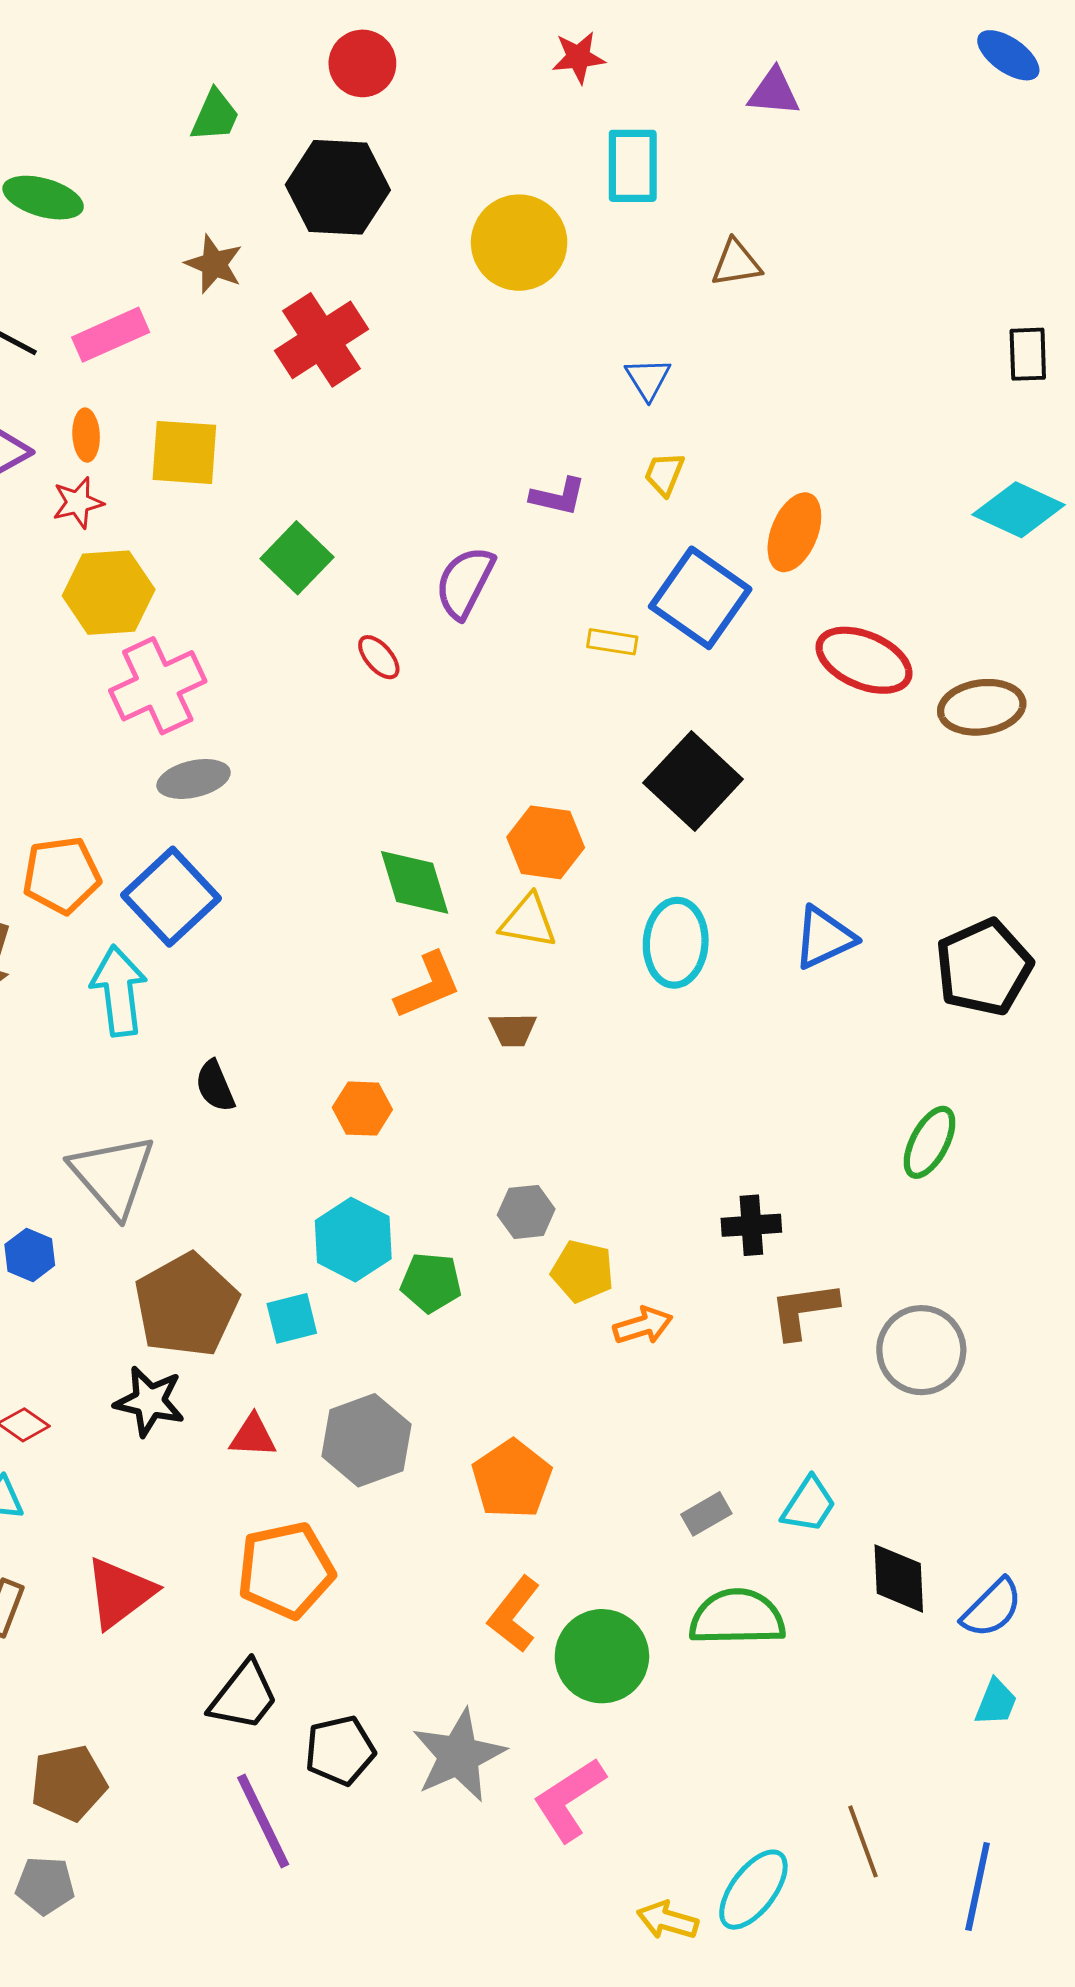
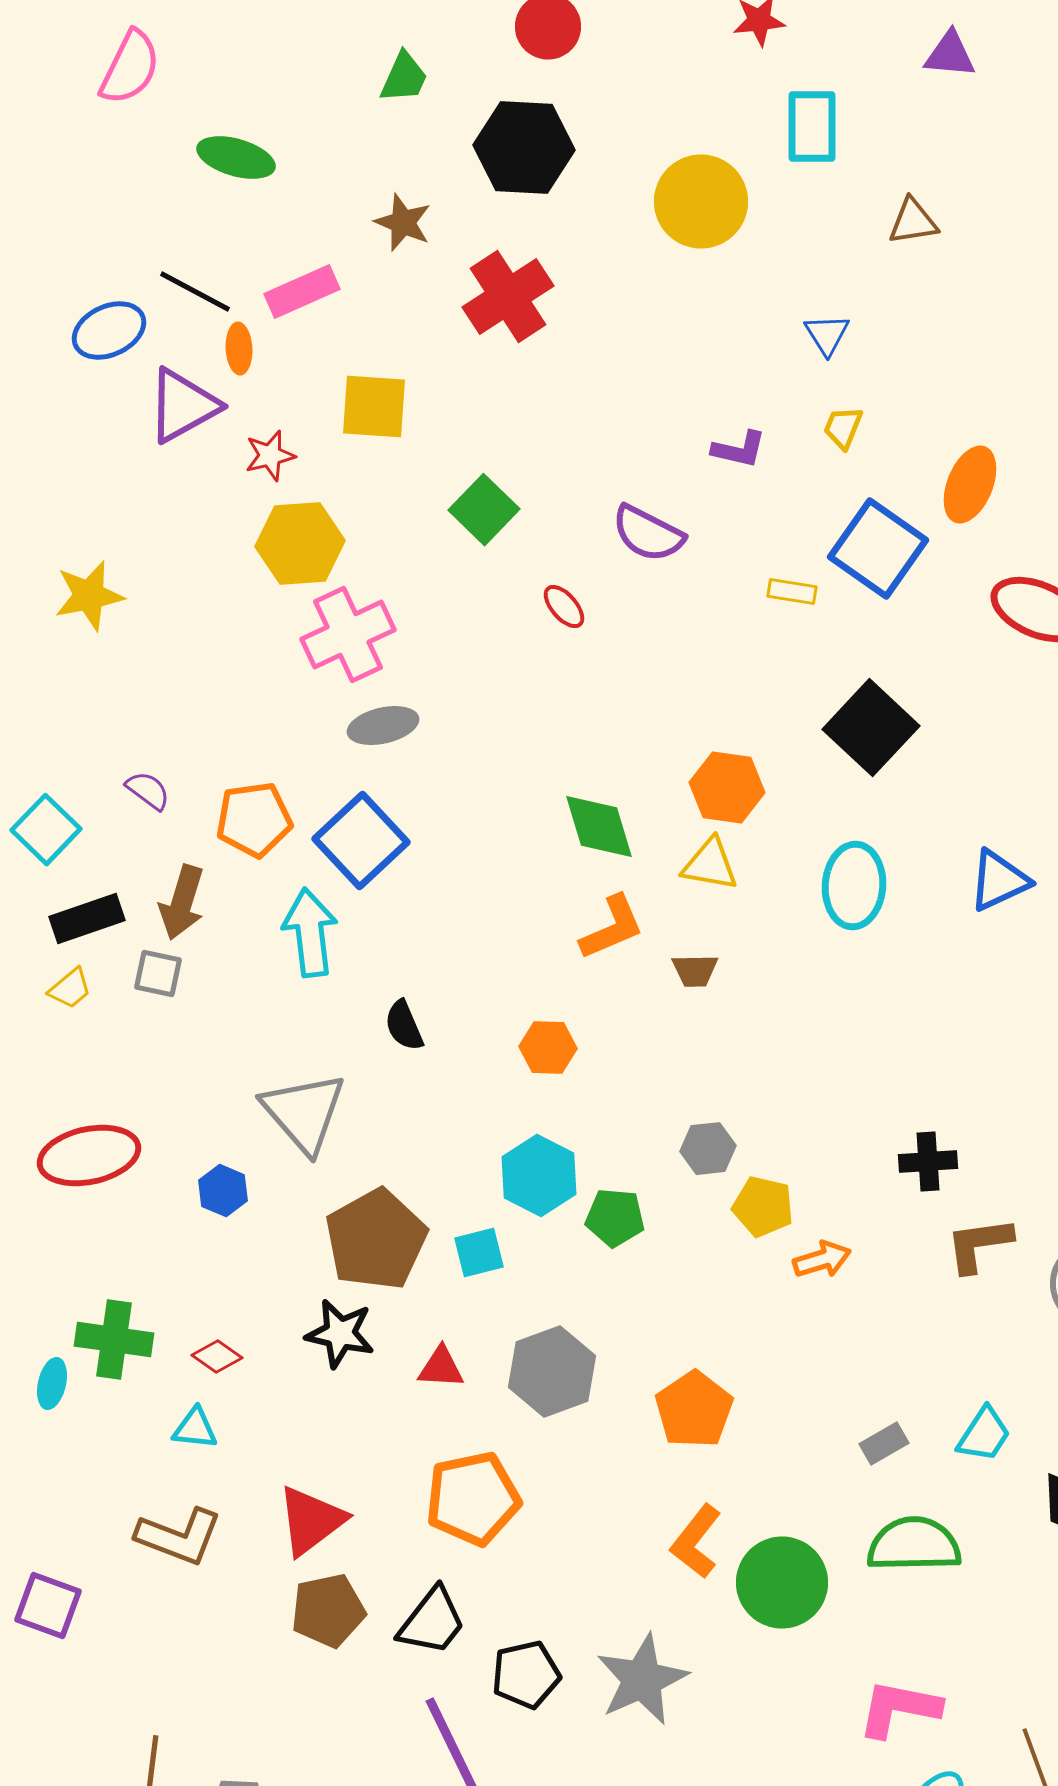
orange ellipse: (86, 435) -> (239, 349), moved
purple semicircle: (465, 582) -> (648, 534), turned -90
brown pentagon: (69, 1783) -> (328, 1611), moved
pink L-shape: (569, 1799) -> (899, 1709), moved, turned 44

